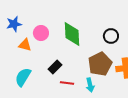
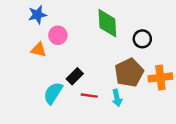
blue star: (14, 24) -> (37, 15), moved
green diamond: (72, 34) -> (107, 23), moved
cyan semicircle: (23, 77) -> (53, 93), moved

